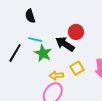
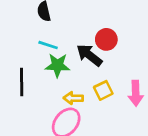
black line: (15, 53) -> (22, 82), moved, turned -36
green star: (43, 53) -> (57, 65), turned -30

